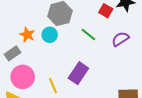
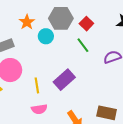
red square: (106, 11) -> (86, 24), moved
orange star: (27, 35) -> (27, 22), moved

